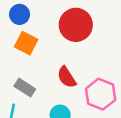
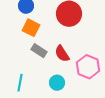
gray rectangle: (25, 88) -> (39, 51), moved

